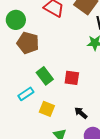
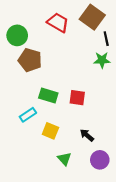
green rectangle: (45, 76) -> (48, 95), turned -36

